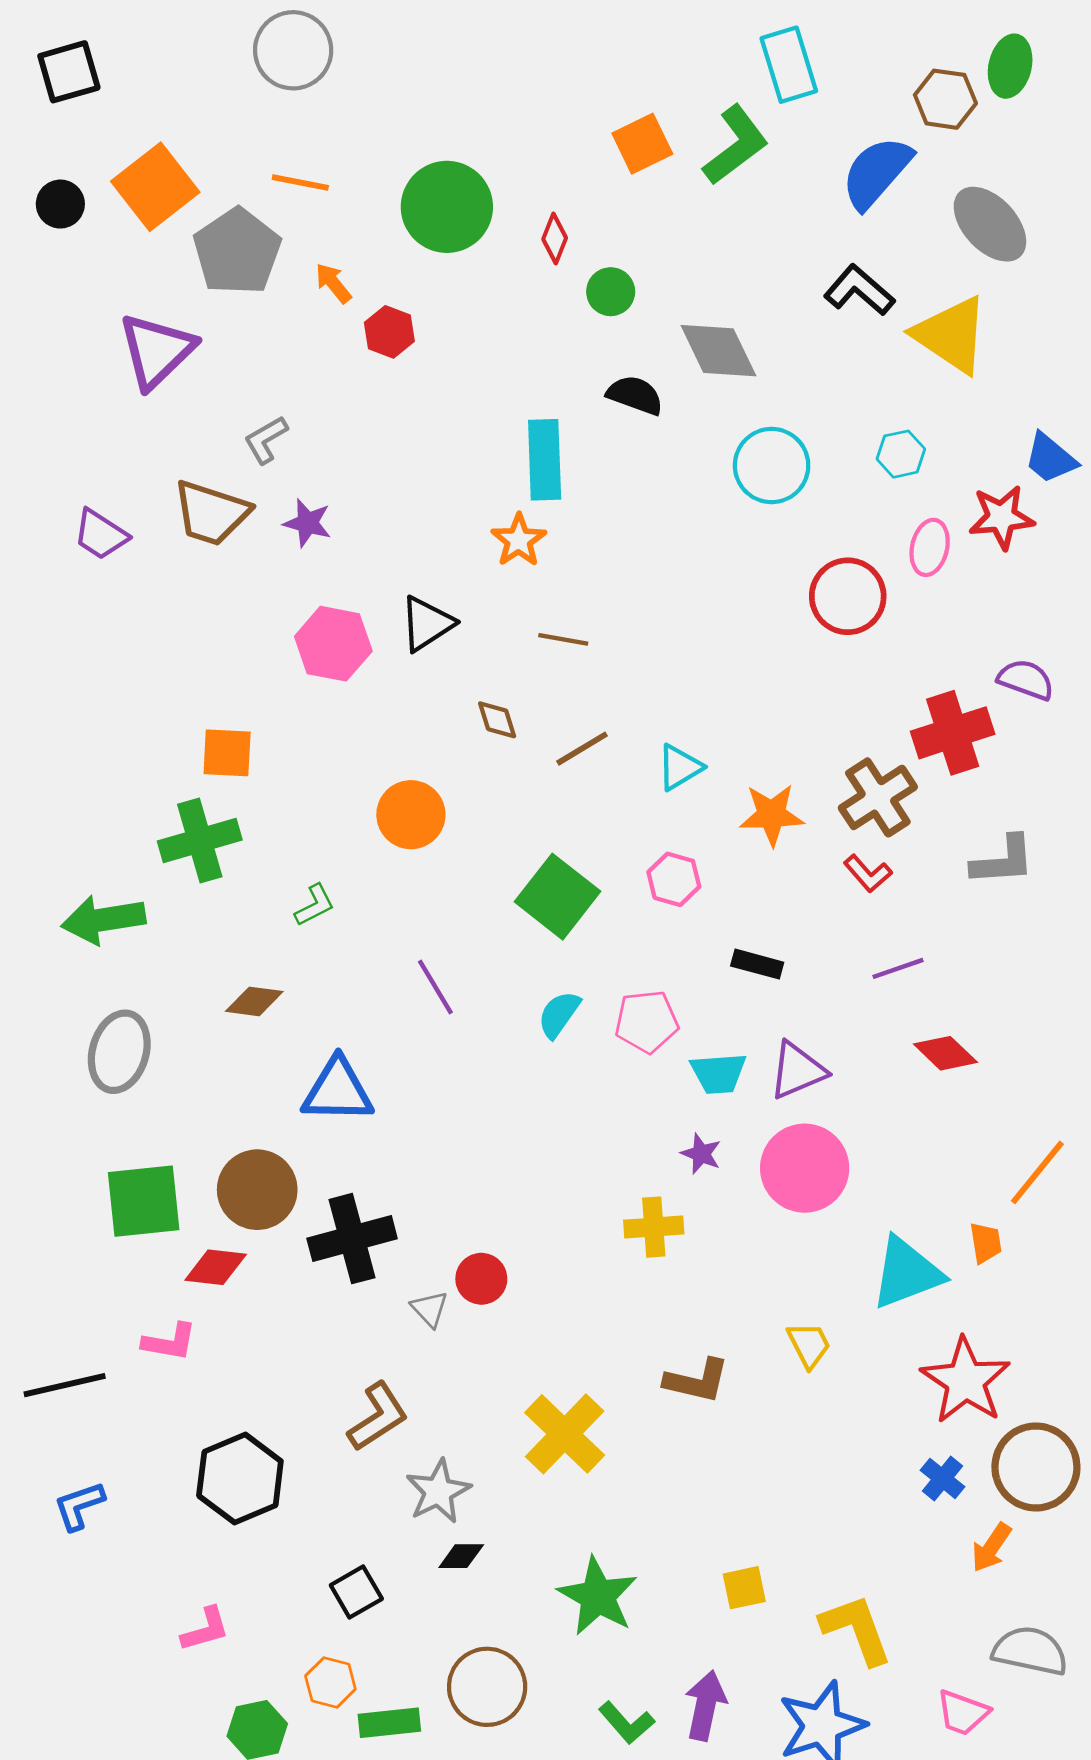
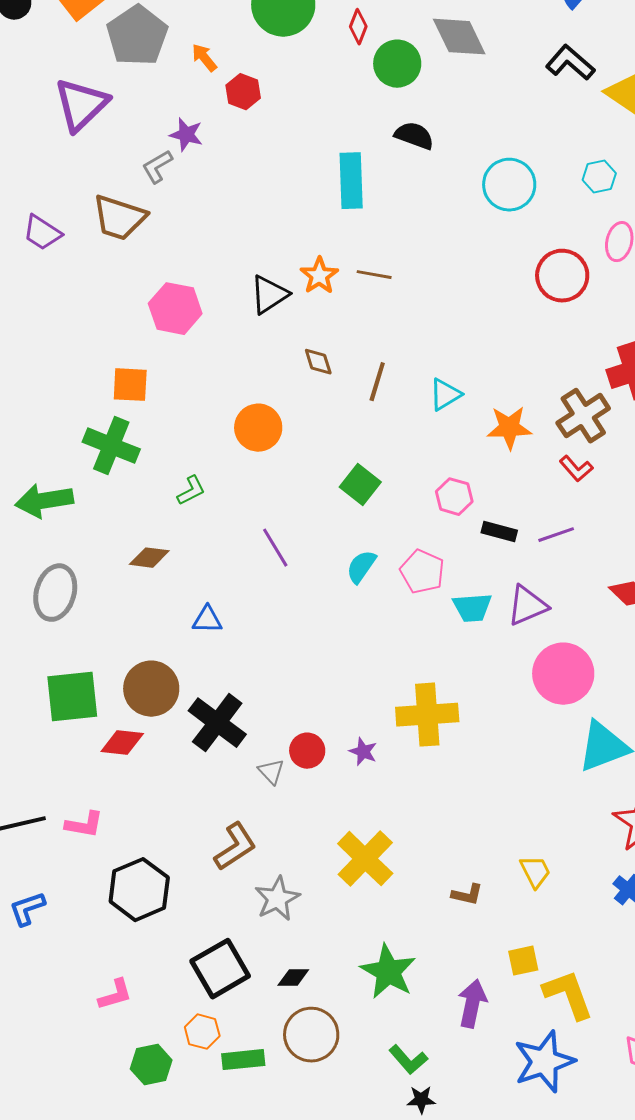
green circle: (611, 292) -> (397, 64), size x1.4
gray diamond: (718, 351) -> (459, 37), moved
purple star: (307, 523) -> (186, 135), moved
orange star: (519, 540) -> (319, 276), moved
brown line: (563, 639) -> (374, 275), moved
pink hexagon: (333, 644) -> (175, 309), moved
brown line: (582, 749) -> (377, 382), turned -42
green cross: (200, 841) -> (111, 446), turned 38
pink hexagon: (674, 879) -> (454, 497), moved
green square: (557, 897) -> (360, 485), size x0.7
purple line: (898, 968) -> (556, 535), moved
pink pentagon: (647, 1022) -> (422, 572), turned 30
blue triangle: (338, 1091) -> (207, 620), size x0.6
purple star: (701, 1154) -> (363, 752), moved
pink circle: (805, 1168) -> (563, 674), moved
yellow cross: (654, 1227) -> (427, 715), size x1.5
black cross: (352, 1239) -> (217, 723), turned -38
pink L-shape: (170, 1342) -> (84, 825), moved
yellow trapezoid: (809, 1345) -> (535, 872), moved
brown L-shape: (697, 1381) -> (467, 895), moved, size x0.7
black diamond: (461, 1556) -> (293, 978), moved
yellow square: (744, 1588) -> (523, 961), moved
black square: (356, 1592) -> (220, 969), size x1.6
purple arrow: (705, 1705) -> (472, 1004), moved

